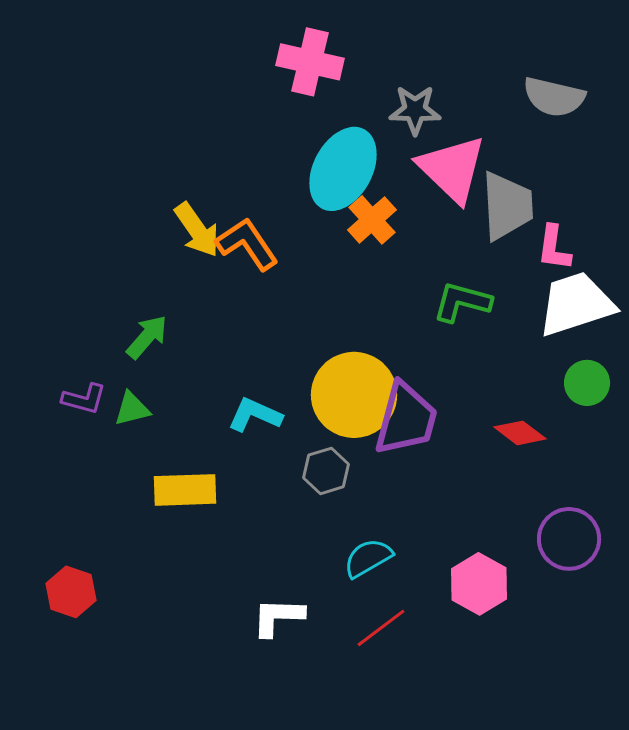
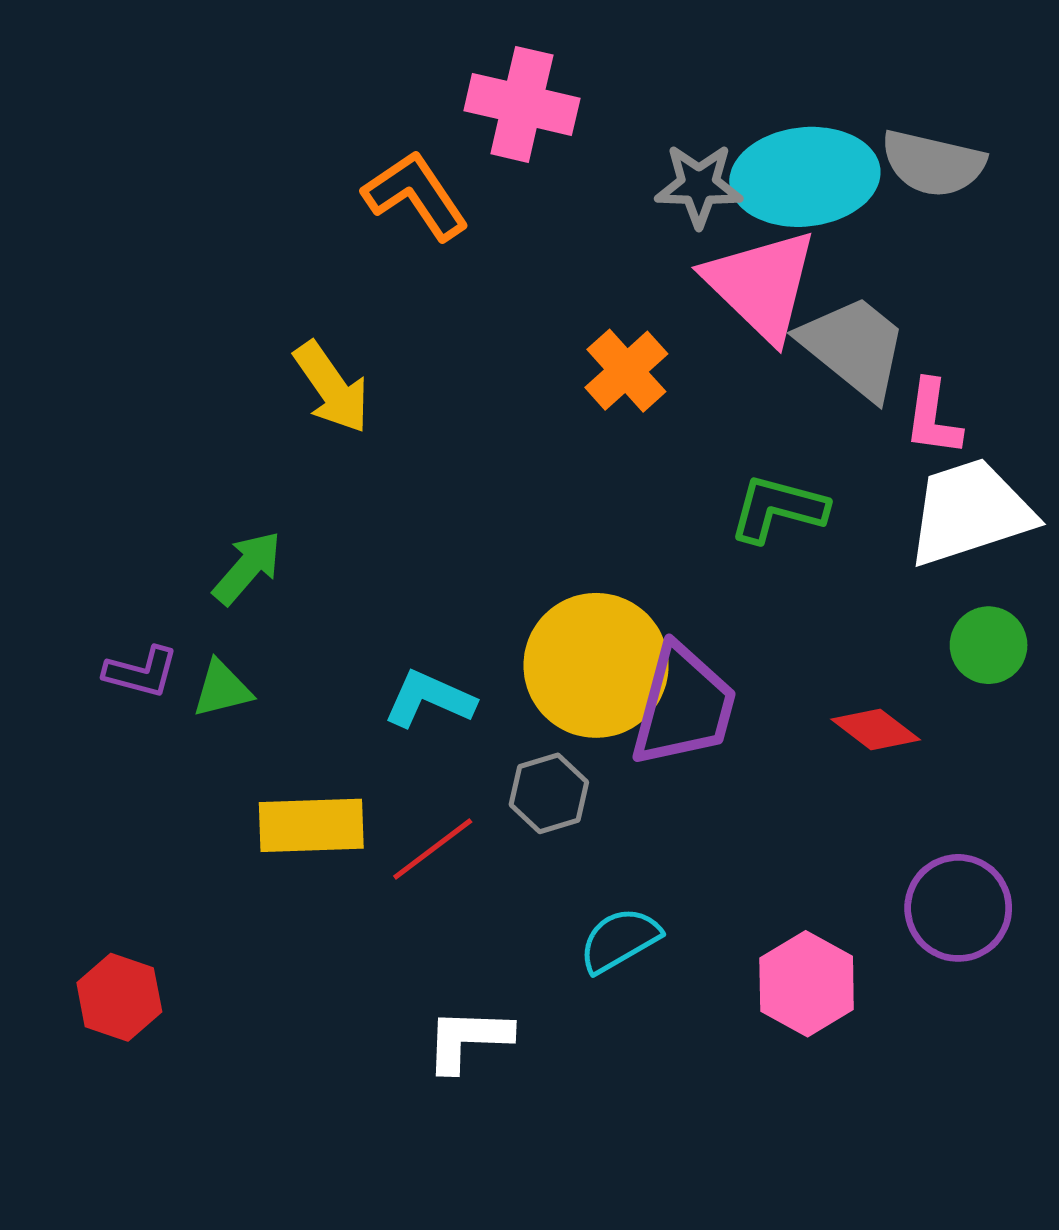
cyan ellipse: (343, 169) -> (805, 177), moved, turned 56
gray trapezoid: (507, 206) -> (854, 347), turned -48
orange L-shape: (247, 244) -> (416, 195), moved
red line: (381, 628) -> (433, 849), moved

